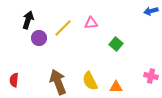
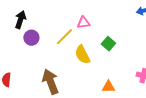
yellow line: (63, 28) -> (64, 37), moved
yellow semicircle: (90, 81) -> (82, 55), moved

